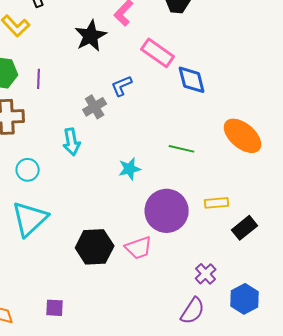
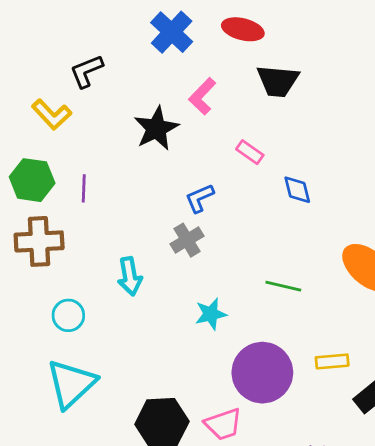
pink rectangle: (158, 53) -> (250, 152), size x0.6
blue diamond: (192, 80) -> (297, 190), size x0.7
gray cross: (95, 107) -> (187, 240), moved

